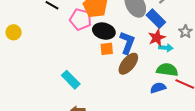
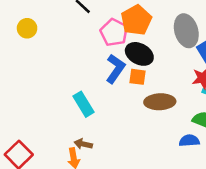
blue L-shape: (127, 43) -> (115, 69), moved
brown ellipse: (128, 64) -> (160, 102), turned 35

